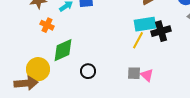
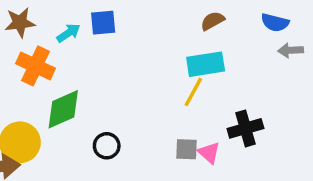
orange cross: (47, 25) -> (35, 66), size x1.5
black cross: (161, 31) -> (245, 128), moved

